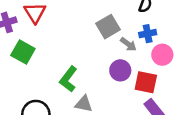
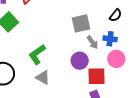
red square: (146, 82) -> (97, 76), turned -30

